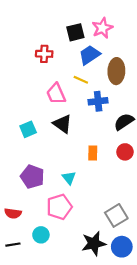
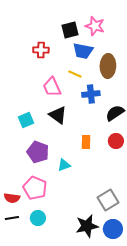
pink star: (102, 28) -> (95, 26), turned -30
blue trapezoid: (89, 55) -> (83, 51), turned -135
purple pentagon: (32, 177) -> (38, 152), moved
cyan triangle: (69, 178) -> (64, 165), turned 48
pink pentagon: (59, 207) -> (35, 188), moved, turned -30
black line: (13, 245) -> (12, 218), moved

